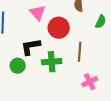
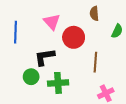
green cross: (52, 62) -> (58, 83), moved

